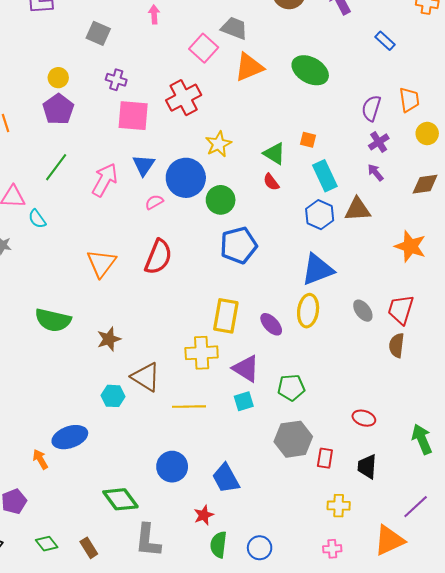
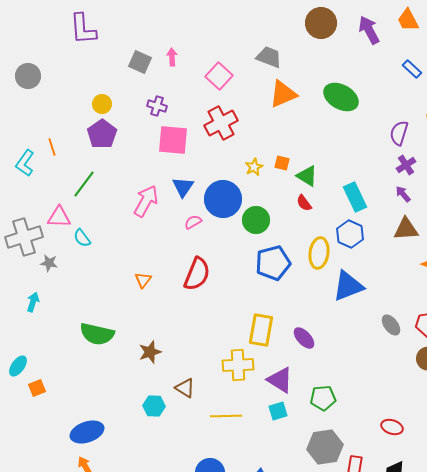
pink arrow: (154, 14) -> (172, 57), moved
pink square: (204, 48) -> (219, 76), moved
orange square: (308, 140) -> (282, 163), moved
yellow star: (218, 144) -> (254, 167), size x0.7
green line: (56, 167) -> (84, 184), moved
brown triangle: (358, 209) -> (406, 229), moved
orange triangle: (101, 263) -> (143, 280), size x0.6
yellow ellipse: (308, 311) -> (319, 253), moved
brown triangle: (146, 377) -> (185, 388), size x0.7
blue ellipse: (70, 437) -> (87, 432), moved

